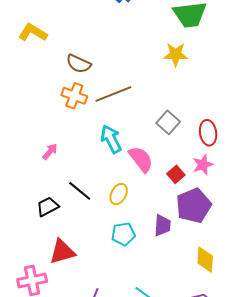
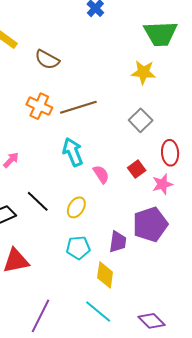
brown semicircle: (79, 64) -> (47, 60), moved
gray square: (168, 122) -> (141, 120), moved
pink semicircle: (141, 159) -> (101, 174), size x0.7
red square: (176, 174) -> (137, 169), moved
yellow diamond: (205, 260) -> (105, 275), moved

